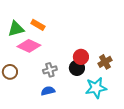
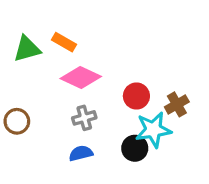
pink diamond: (29, 46) -> (81, 77), moved
black circle: (77, 68) -> (135, 148), moved
cyan star: (96, 88) -> (153, 130), moved

